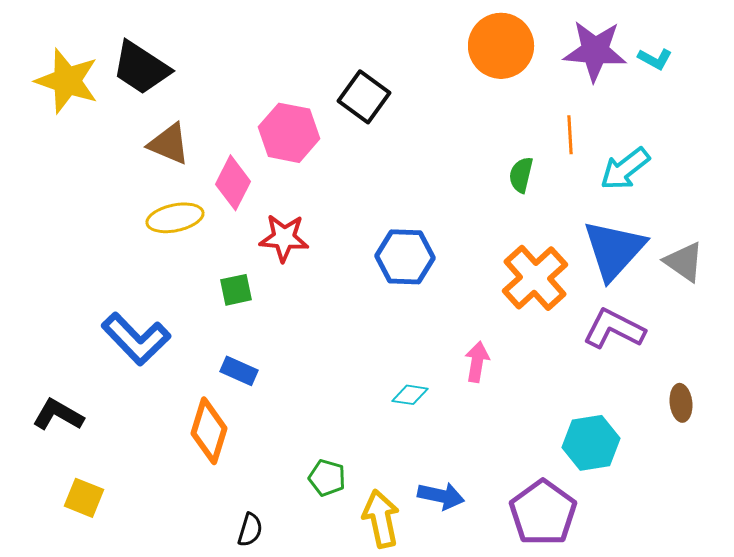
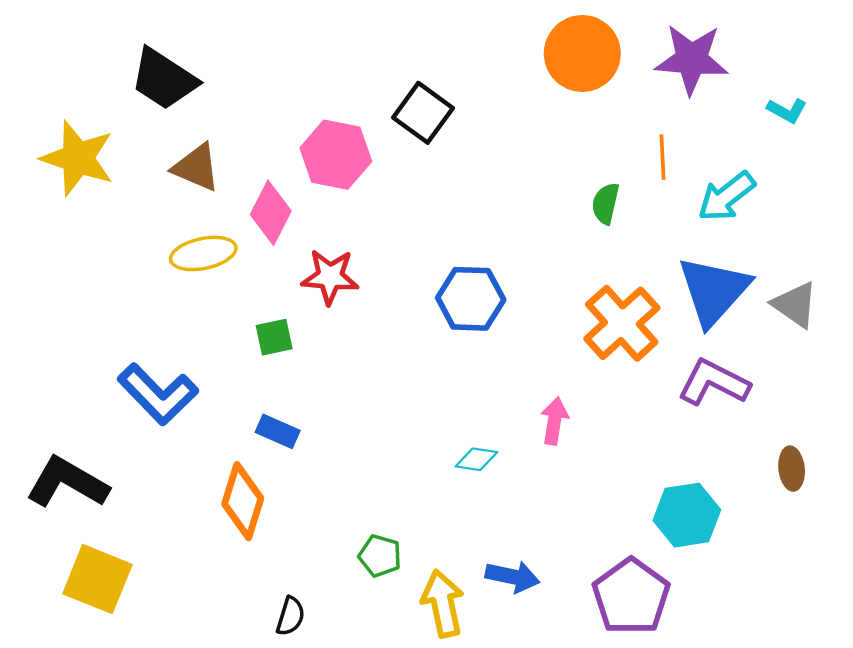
cyan L-shape: (655, 59) -> (787, 110), moved
yellow star: (67, 81) -> (78, 158), moved
black L-shape: (58, 415) -> (67, 483), size x1.4
yellow square: (84, 498) -> (97, 579), size x1.5

